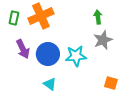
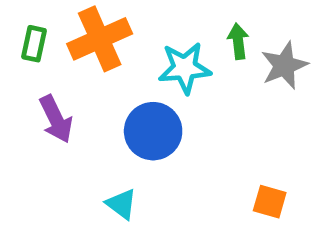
gray star: (103, 40) -> (284, 66), moved
blue circle: (48, 54) -> (153, 131), moved
cyan star: (76, 56) -> (185, 68), moved

